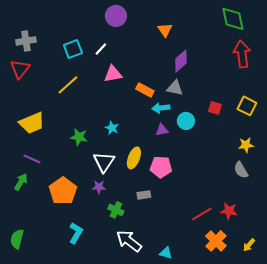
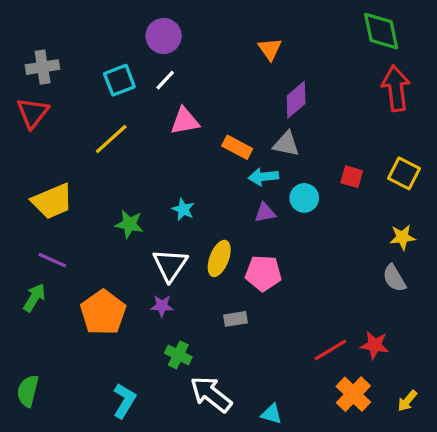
purple circle: (116, 16) -> (164, 36), moved
green cross: (116, 210) -> (178, 355), moved
cyan L-shape: (76, 233) -> (124, 401), moved

